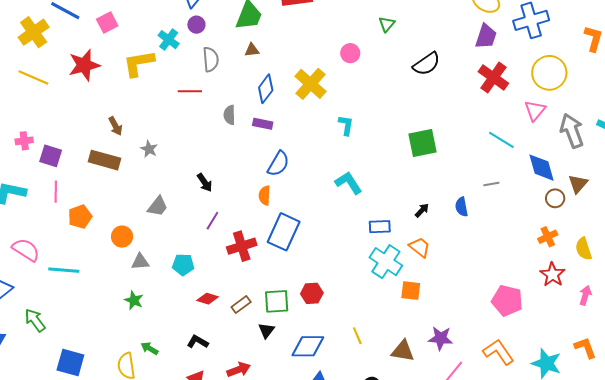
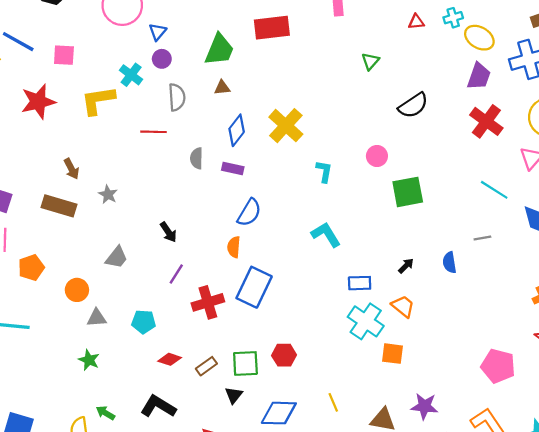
pink square: (107, 22) -> (64, 55), turned 30
pink circle: (350, 53) -> (377, 156), moved
black L-shape: (198, 342) -> (158, 406), size x1.5

